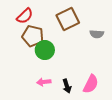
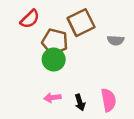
brown pentagon: (33, 36) -> (55, 42), moved
pink semicircle: (91, 84) -> (108, 100), turned -36

